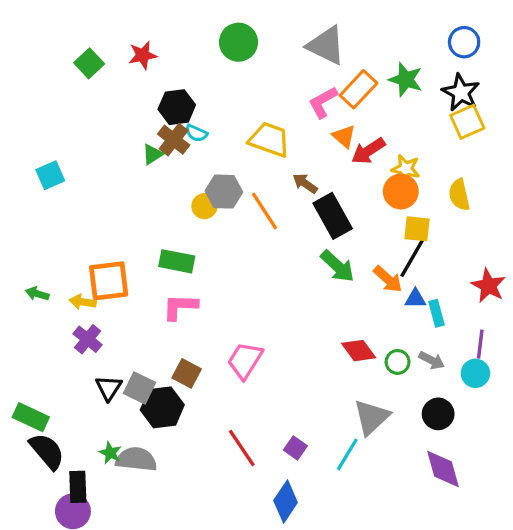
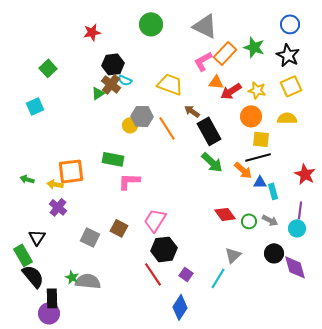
green square: (89, 63) -> (48, 68), moved
yellow square: (467, 122) -> (291, 86), moved
orange triangle: (344, 136) -> (216, 82), turned -35
yellow star: (406, 169) -> (257, 90), moved
yellow semicircle: (459, 195) -> (287, 118), turned 102
black line: (412, 258) -> (258, 157), turned 45
pink L-shape: (180, 307) -> (129, 181), moved
black triangle: (109, 388) -> (37, 237), moved
black hexagon: (162, 407) -> (164, 249), moved
green rectangle: (31, 417) -> (23, 255), turned 35
gray triangle: (372, 417) -> (233, 255), size x0.7
purple diamond: (443, 469) -> (295, 267), moved

